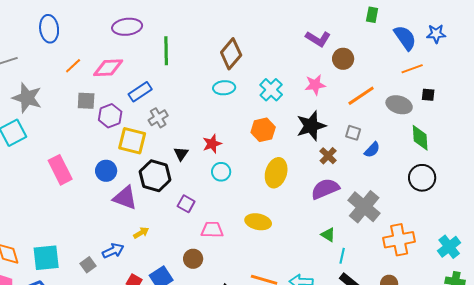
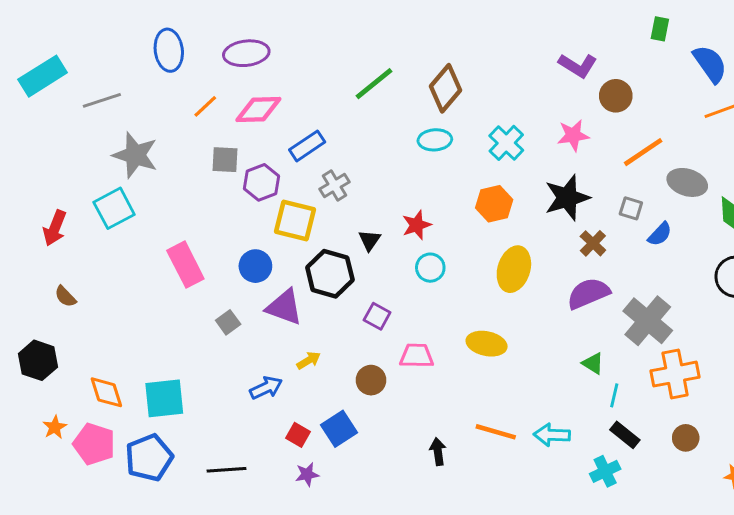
purple ellipse: (127, 27) -> (246, 53), moved
green line: (166, 51) -> (374, 84), moved, turned 52
gray ellipse: (399, 105) -> (687, 182), moved
orange cross: (399, 240) -> (675, 374), moved
brown circle: (193, 259) -> (371, 380), moved
gray square: (88, 265) -> (228, 322), moved

